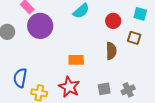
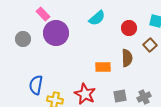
brown square: (134, 38) -> (150, 45), turned 32
orange rectangle: (76, 60) -> (103, 67), moved

